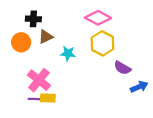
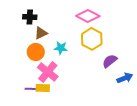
orange circle: (21, 42) -> (36, 52), moved
purple semicircle: (122, 68) -> (110, 61), turned 112
pink cross: (39, 80) -> (48, 72), moved

